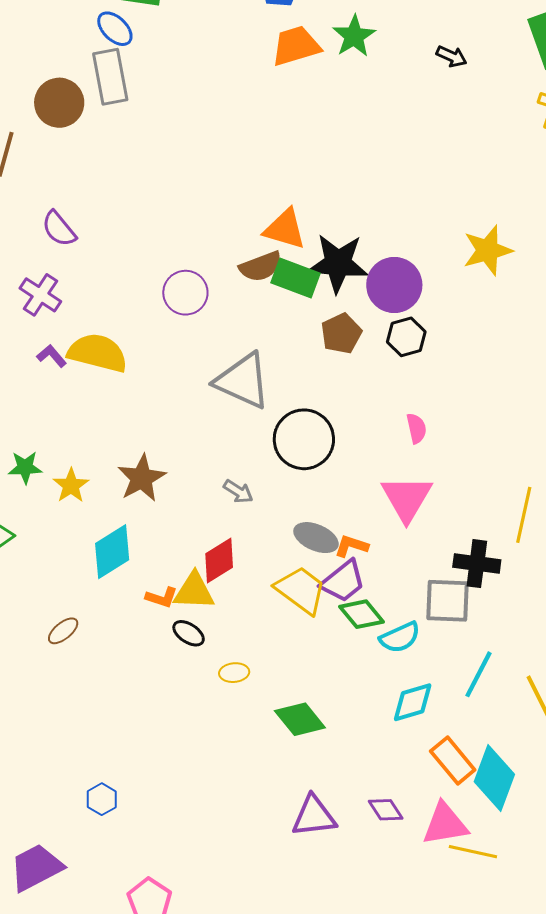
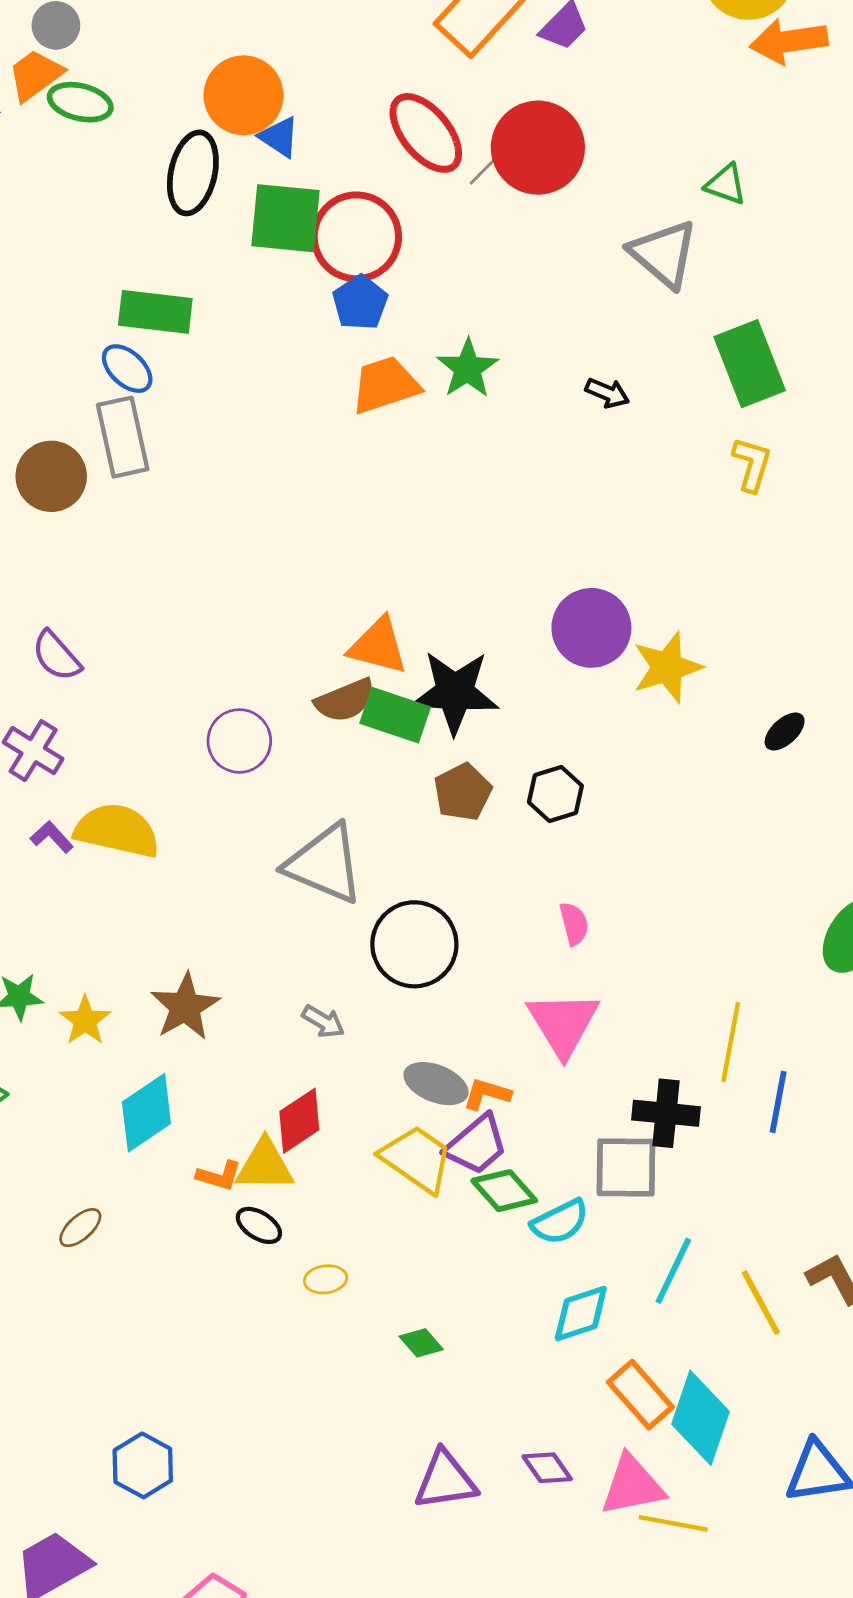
purple circle: (394, 285) -> (591, 628), moved
green diamond: (300, 719) -> (421, 1343), size x0.6
blue hexagon: (102, 799) -> (143, 1465), size x1.4

